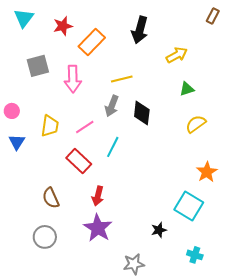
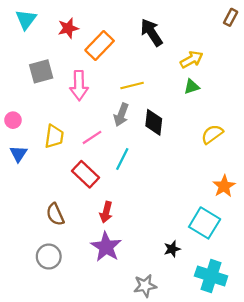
black arrow: (140, 30) -> (152, 32), turned 132
green triangle: (187, 89) -> (192, 87), moved
cyan cross: (195, 255) -> (211, 276), size x1.8

